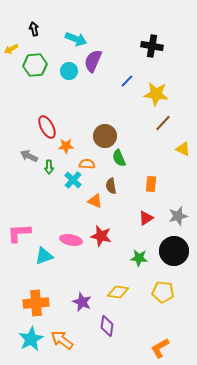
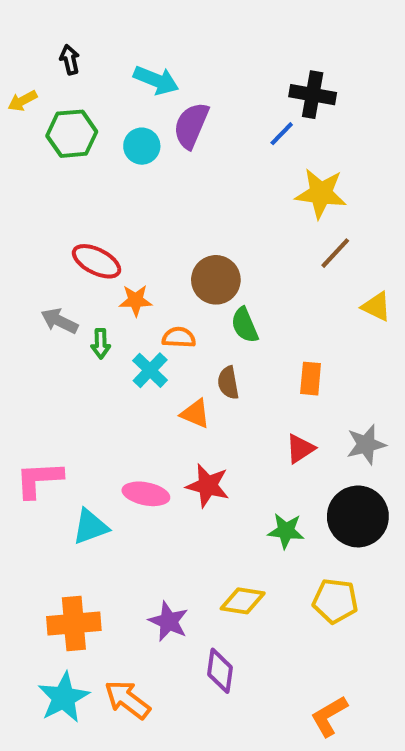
blue line: (127, 81) -> (282, 134), moved
red ellipse: (47, 127) -> (97, 261), turned -35

